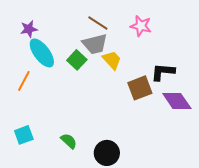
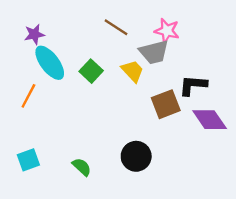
gray trapezoid: (95, 44) -> (154, 52), moved
black circle: (107, 153) -> (136, 156), moved

